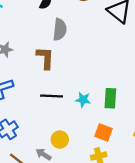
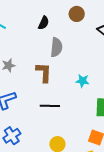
cyan star: (83, 100) -> (82, 81), moved

